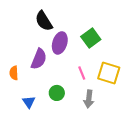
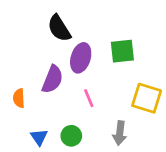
green square: (91, 38) -> (122, 51), turned 30
pink line: (82, 73) -> (89, 98), moved
green circle: (57, 93) -> (71, 136), moved

